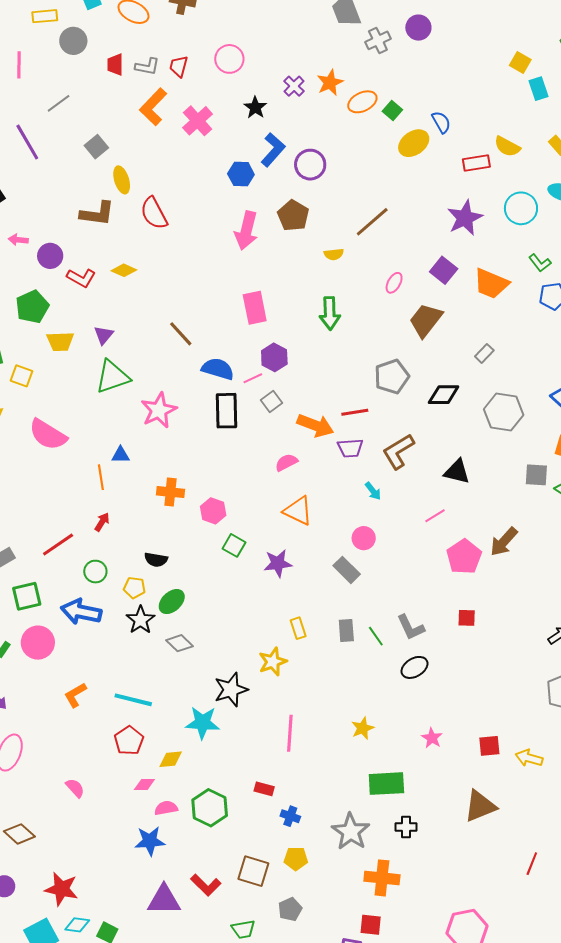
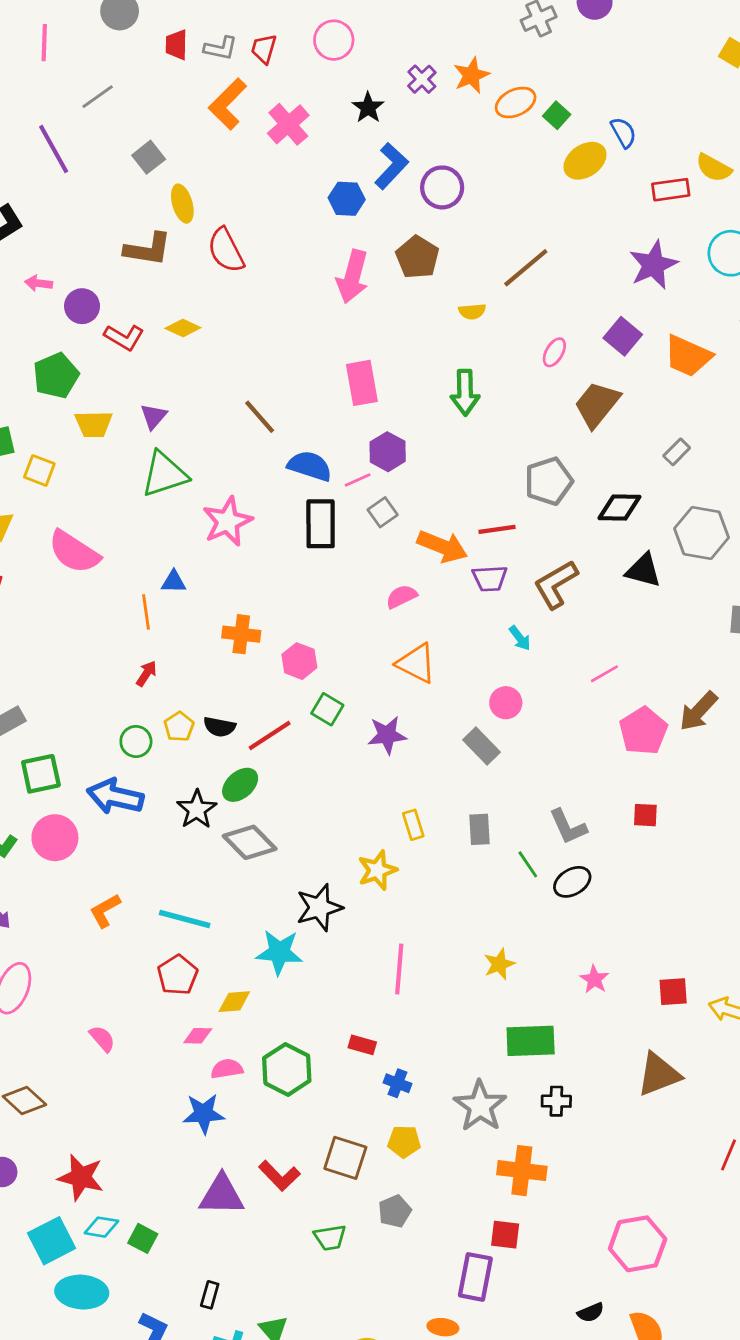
black triangle: (457, 472) -> (643, 570), moved
red line: (58, 544) -> (270, 736), moved
yellow pentagon: (134, 588) -> (179, 727), moved, turned 30
green line: (376, 636) -> (528, 864), moved
gray diamond: (179, 643) -> (250, 842), size x1.4

